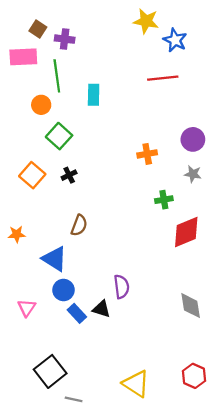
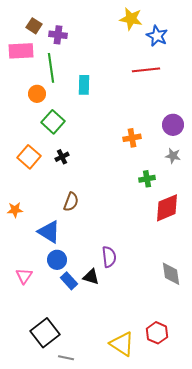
red hexagon: (194, 376) -> (157, 333), moved

